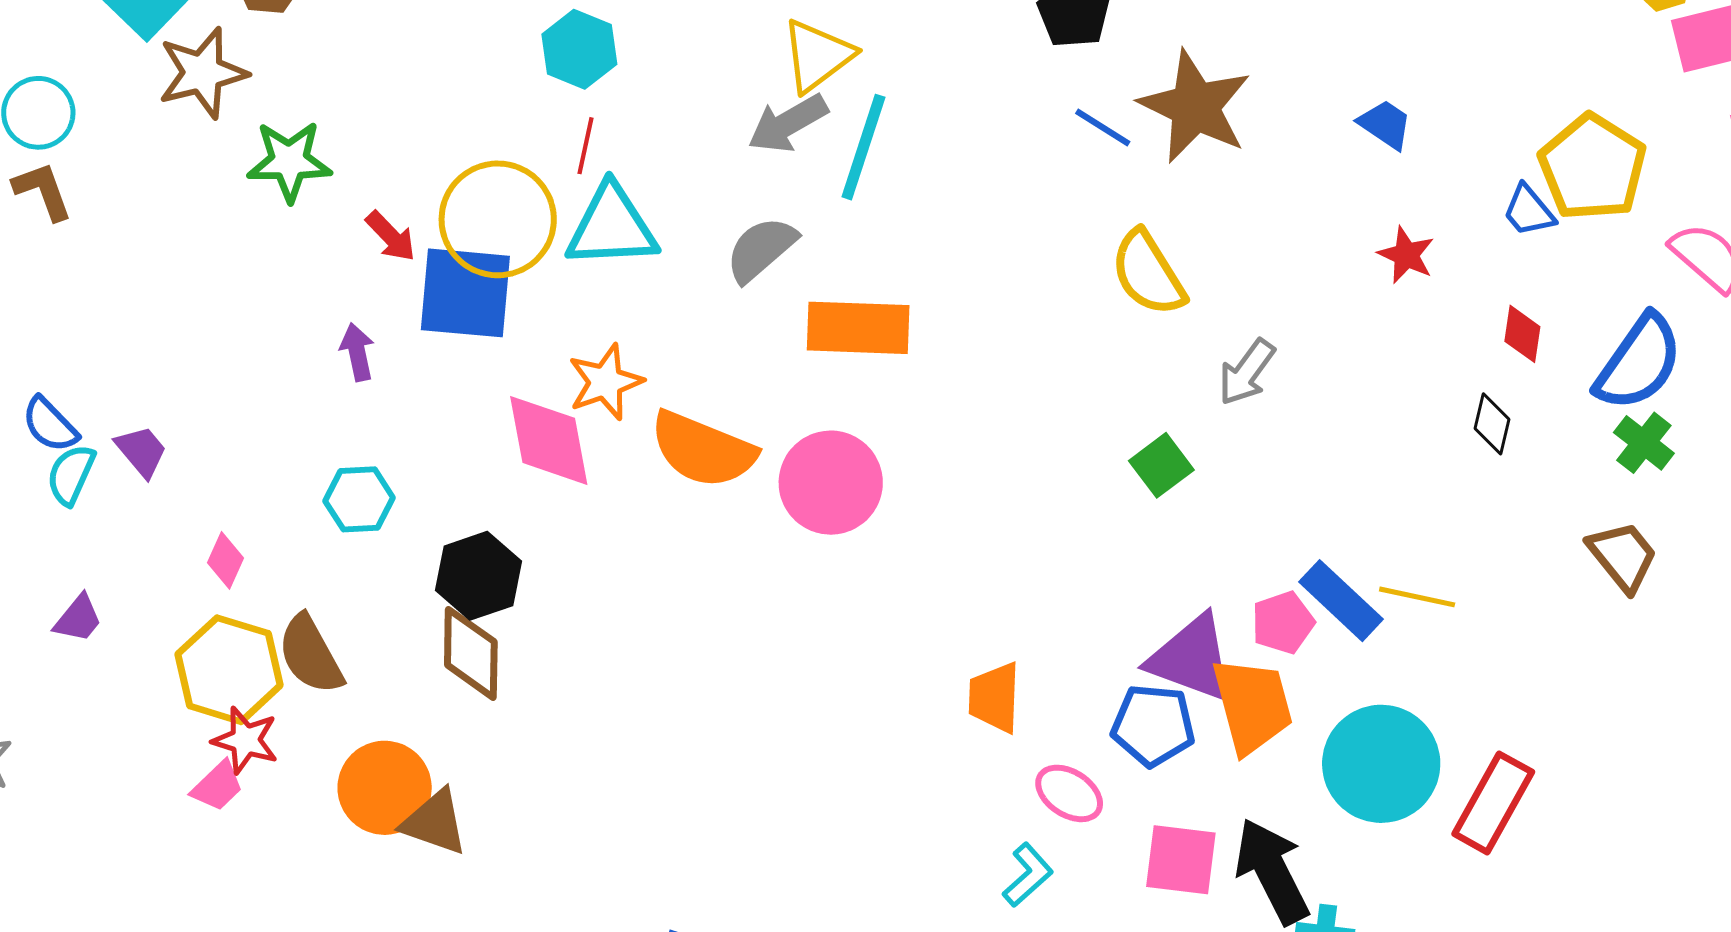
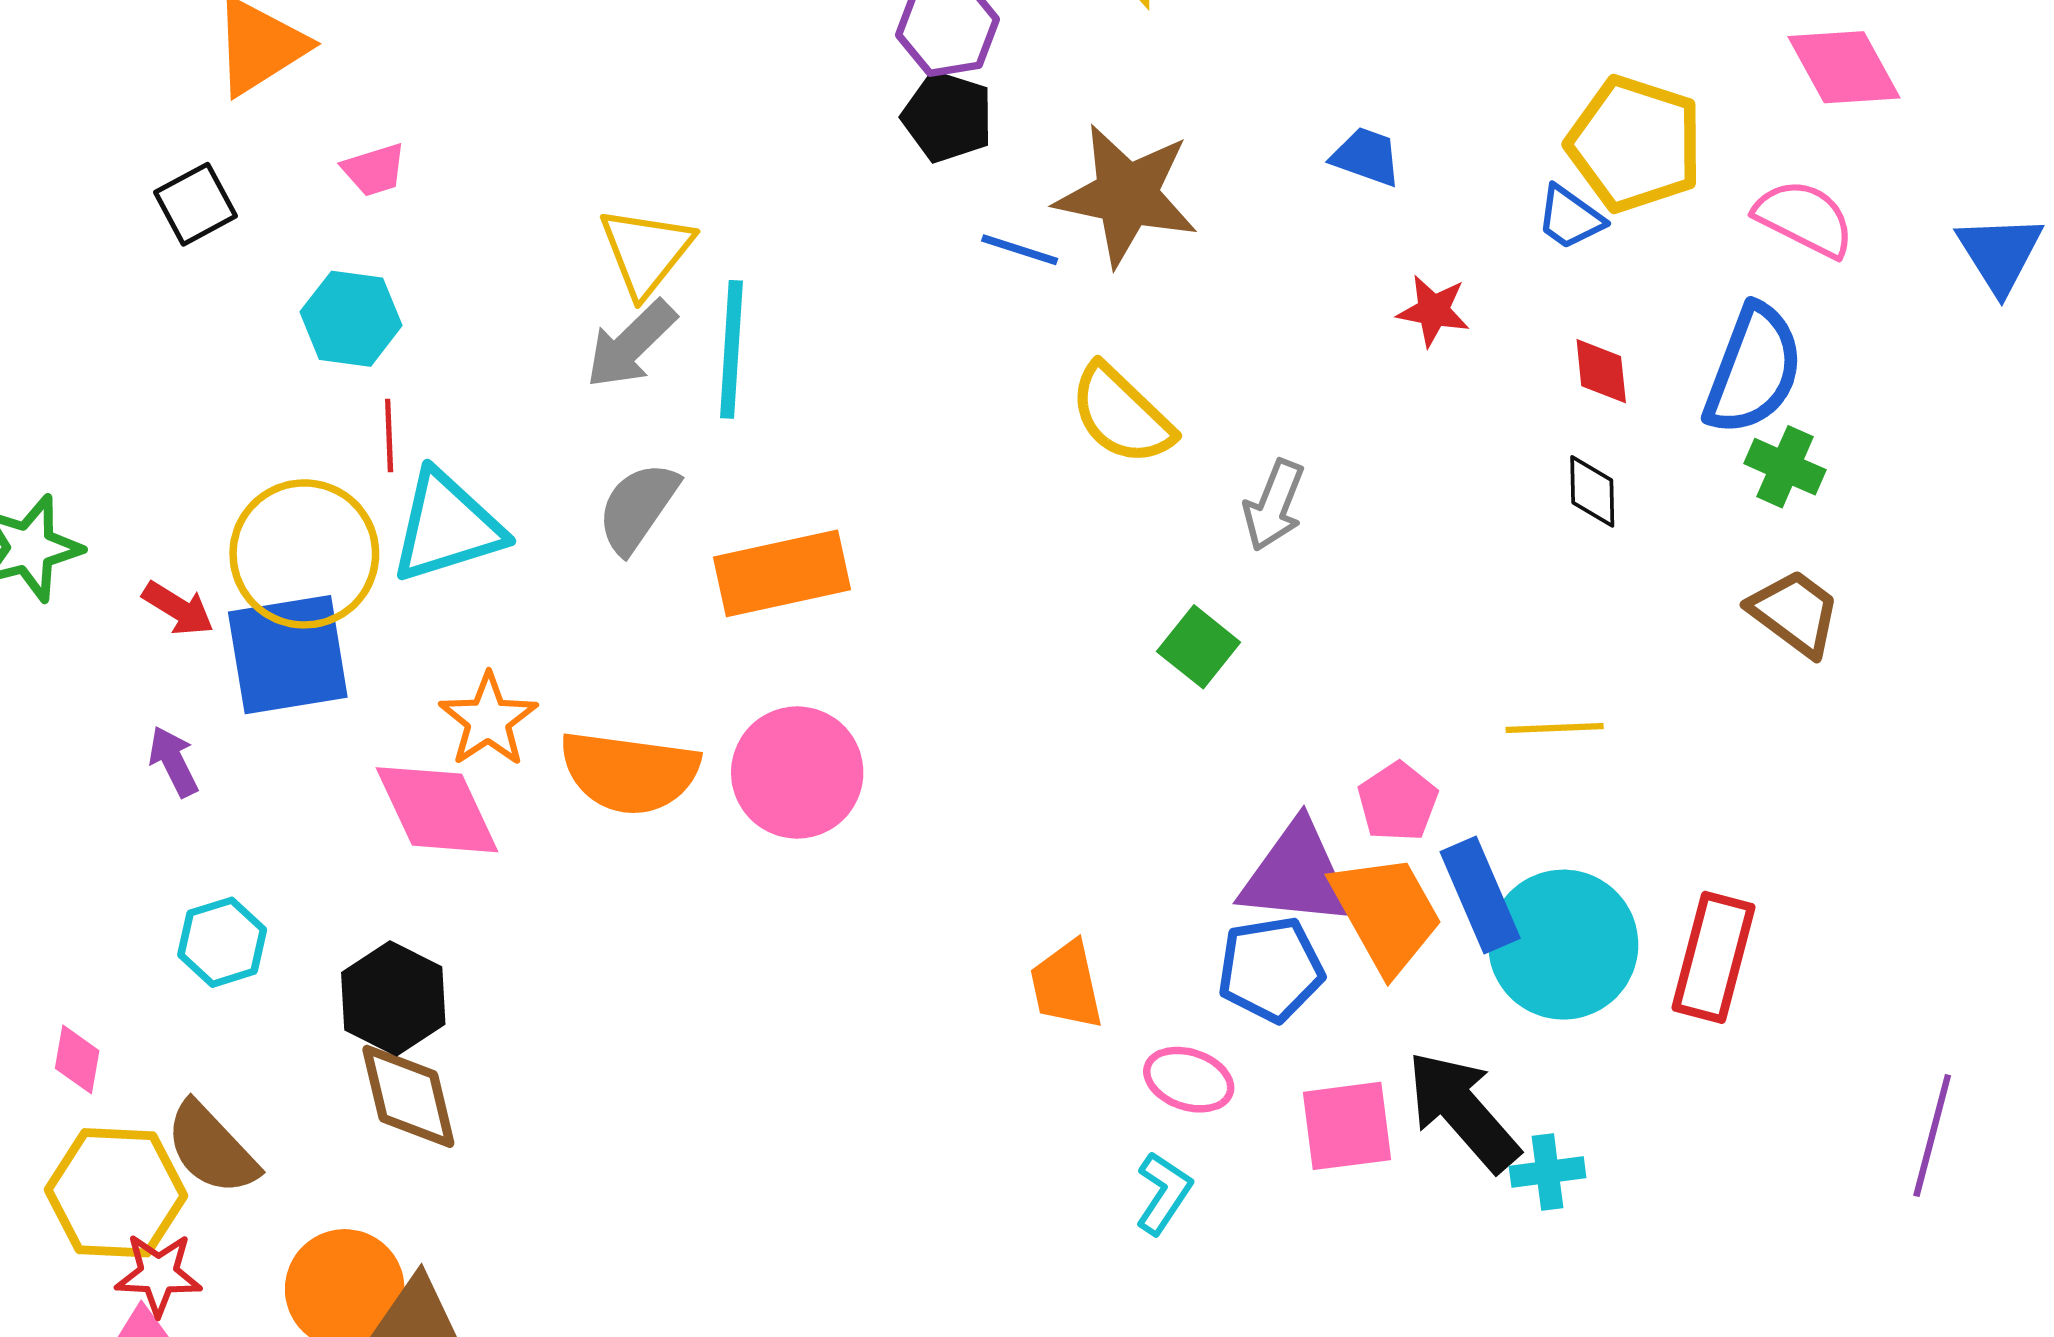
blue rectangle: (1341, 601) -> (1480, 895), moved, turned 38

